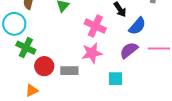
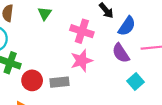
purple semicircle: (129, 50) -> (121, 53), turned -78
cyan square: (116, 79) -> (136, 81), moved, turned -35

